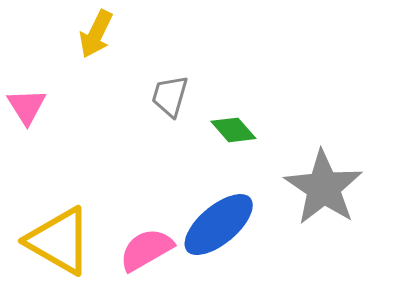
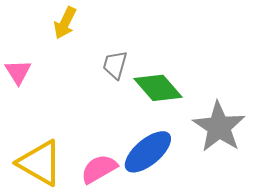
green diamond: (233, 130) -> (158, 88), size x1.6

